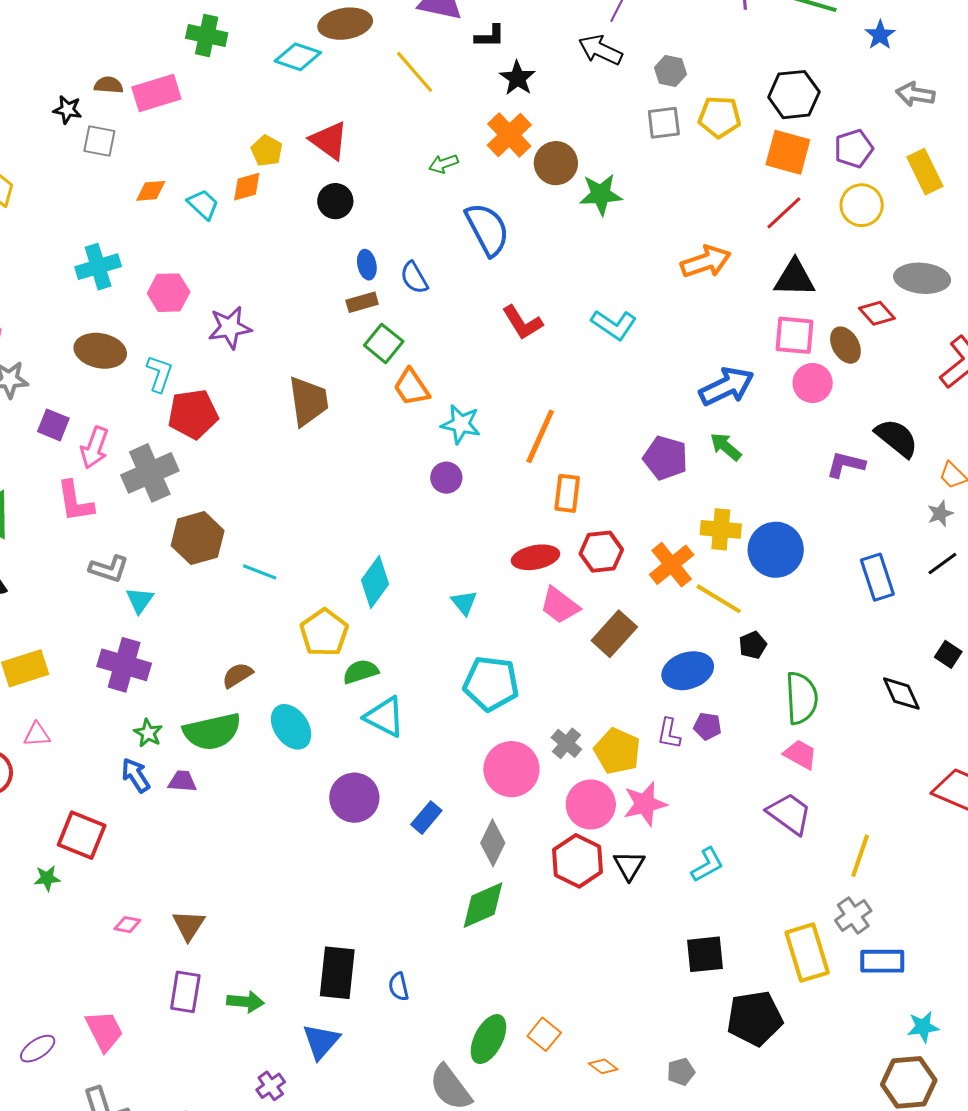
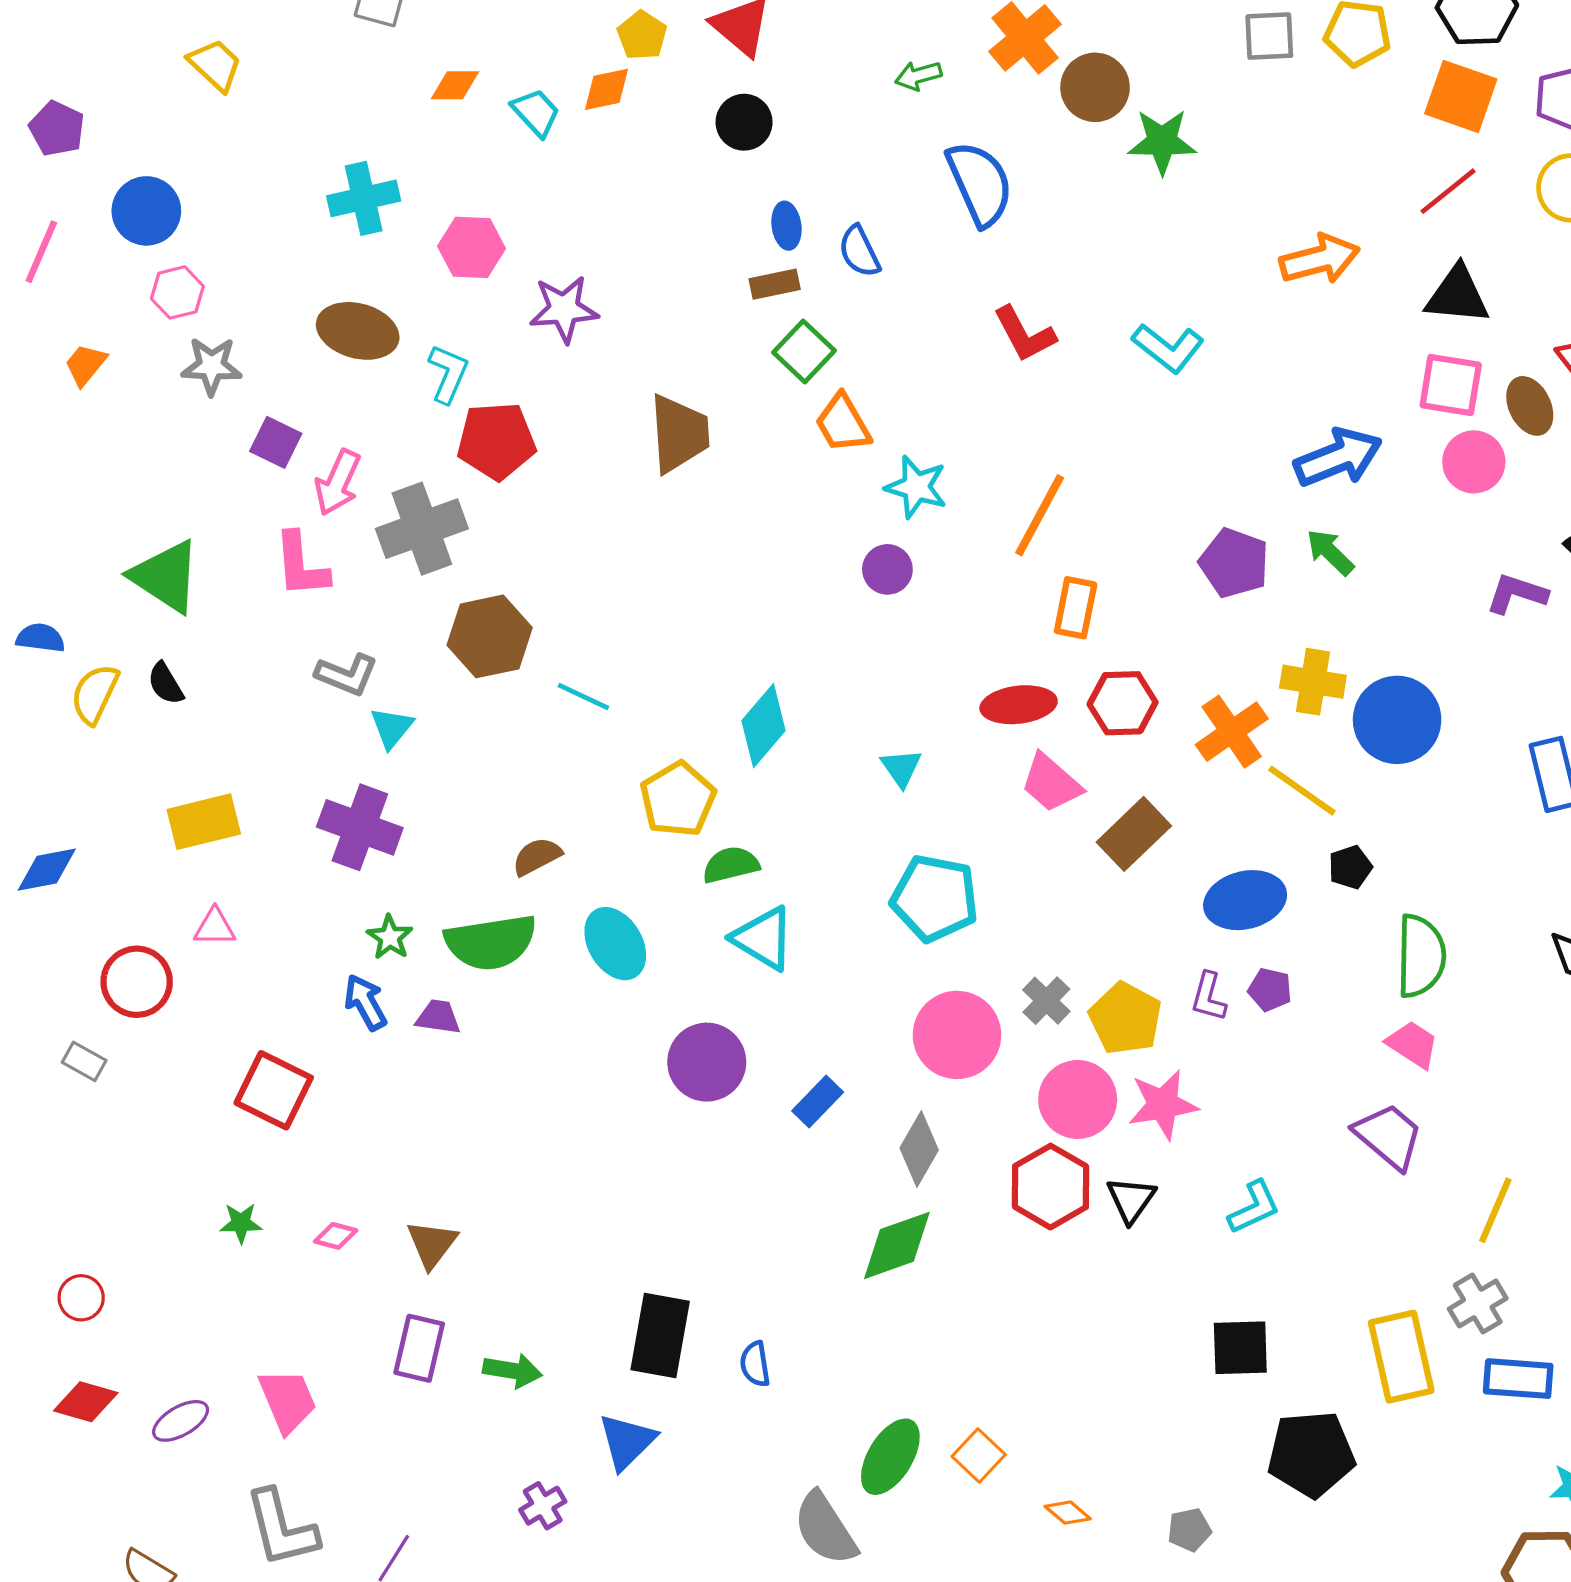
green star: (47, 878) -> (241, 1223), moved

